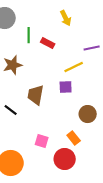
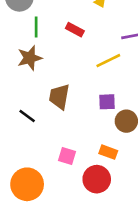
green line: (29, 35) -> (36, 27), moved
purple square: (66, 87) -> (107, 102), moved
orange rectangle: (74, 138) -> (108, 152), turned -32

